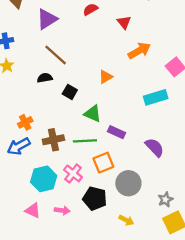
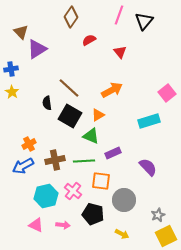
purple triangle: (47, 19) -> (37, 49), moved
orange arrow: (139, 51) -> (112, 90), moved
brown line: (56, 55) -> (69, 88), moved
orange triangle: (106, 77) -> (98, 115), moved
black semicircle: (45, 78) -> (47, 103), turned -88
black square: (70, 92) -> (70, 116), size x1.6
purple rectangle: (116, 132) -> (113, 153), turned -49
orange square: (103, 163) -> (101, 181), turned 30

